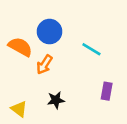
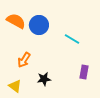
orange semicircle: (20, 47) -> (16, 21), moved
orange arrow: (44, 65) -> (24, 60), moved

